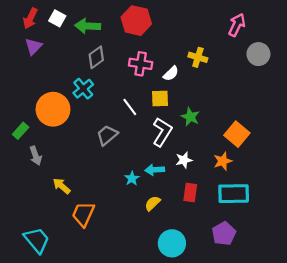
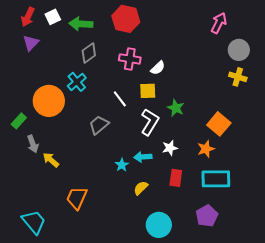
white square: (57, 18) -> (53, 17), turned 35
yellow cross: (198, 57) -> (238, 77), moved
yellow arrow: (62, 186) -> (51, 160), moved

